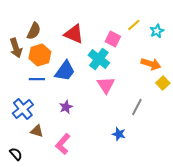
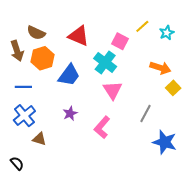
brown semicircle: (34, 31) -> (36, 33), turned 90
blue line: (37, 79) -> (23, 87), moved
blue star: (119, 134) -> (165, 142), moved, size x1.6
pink L-shape: (63, 144) -> (102, 127), moved

